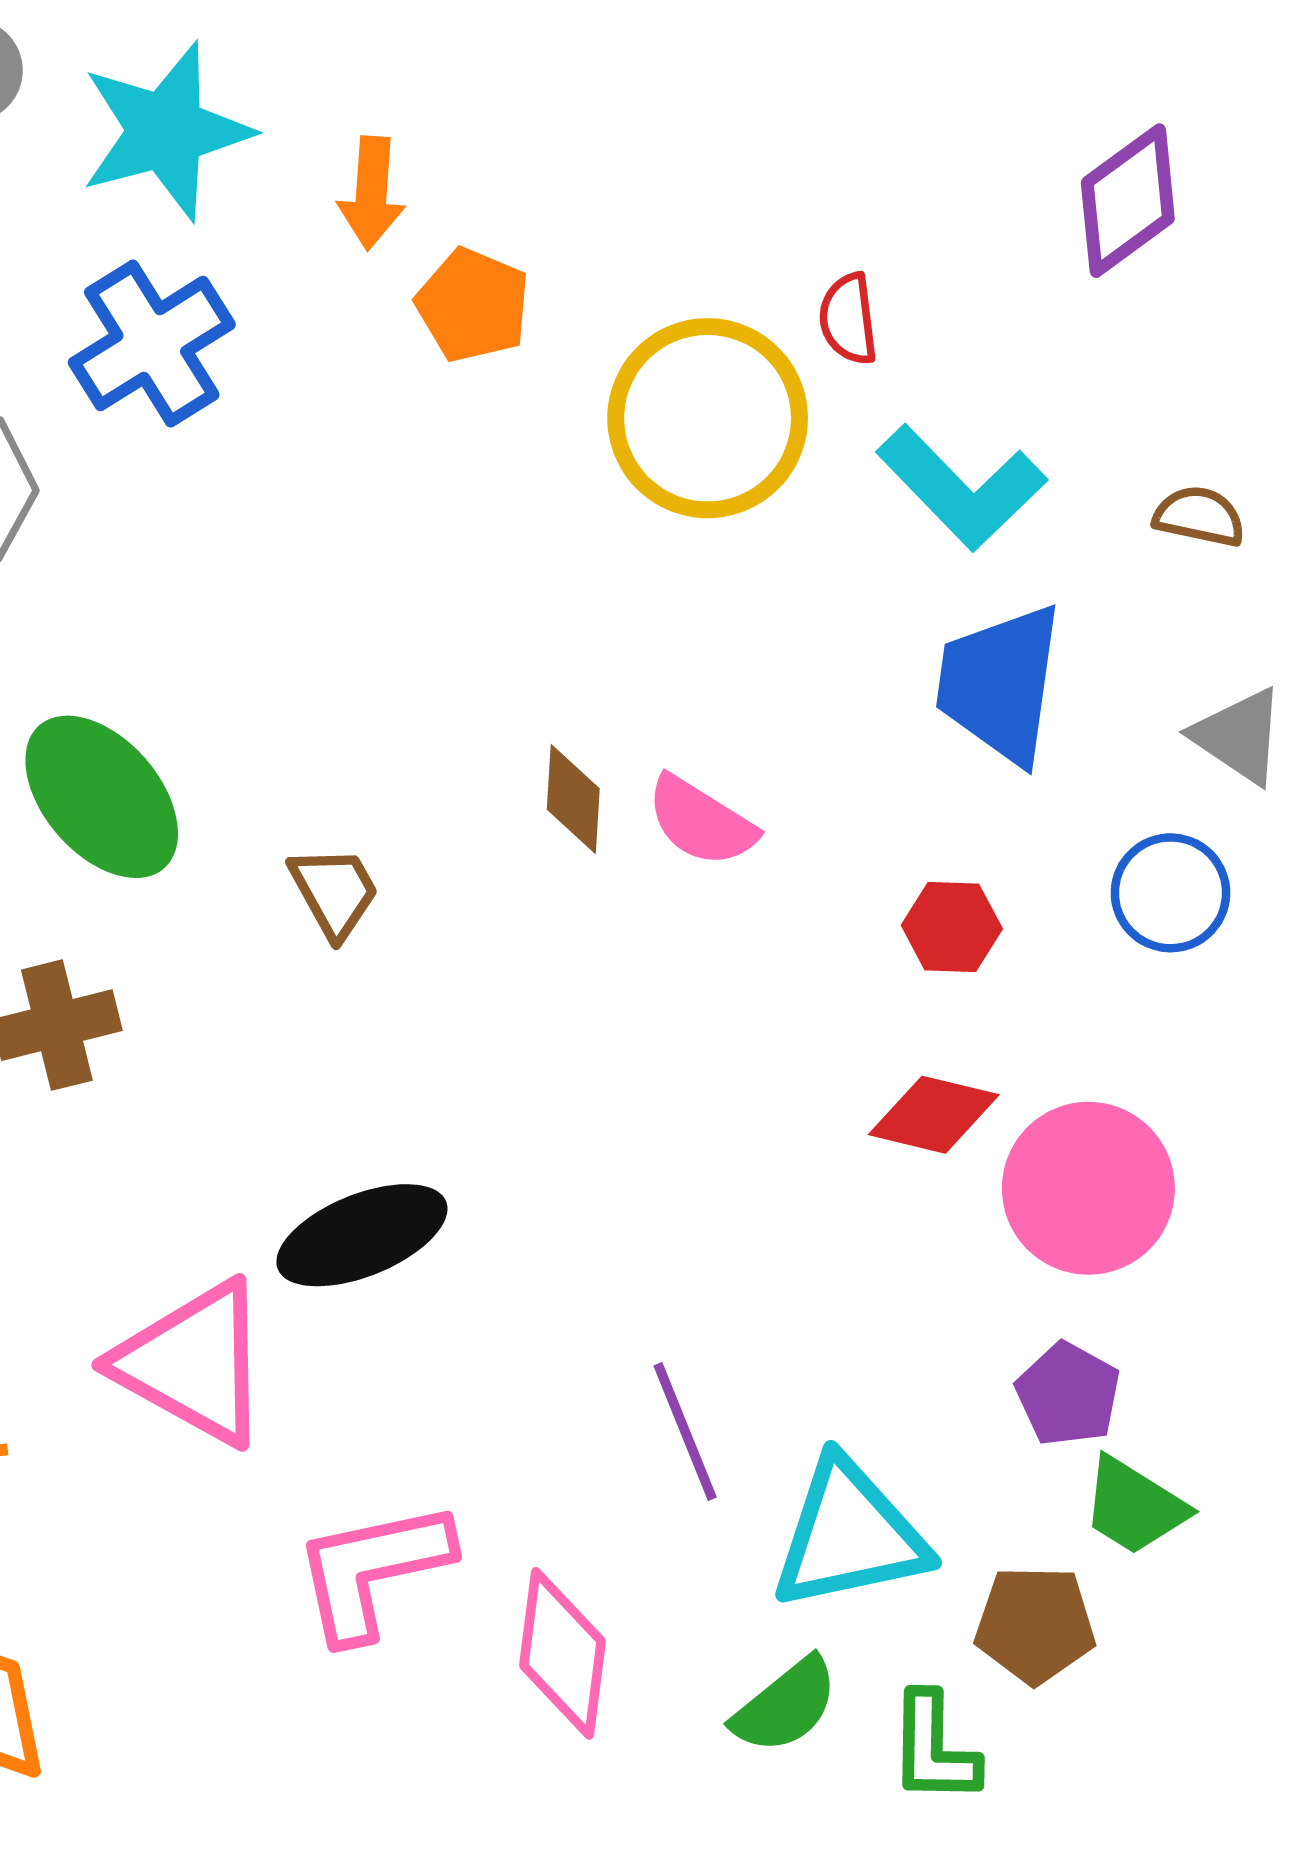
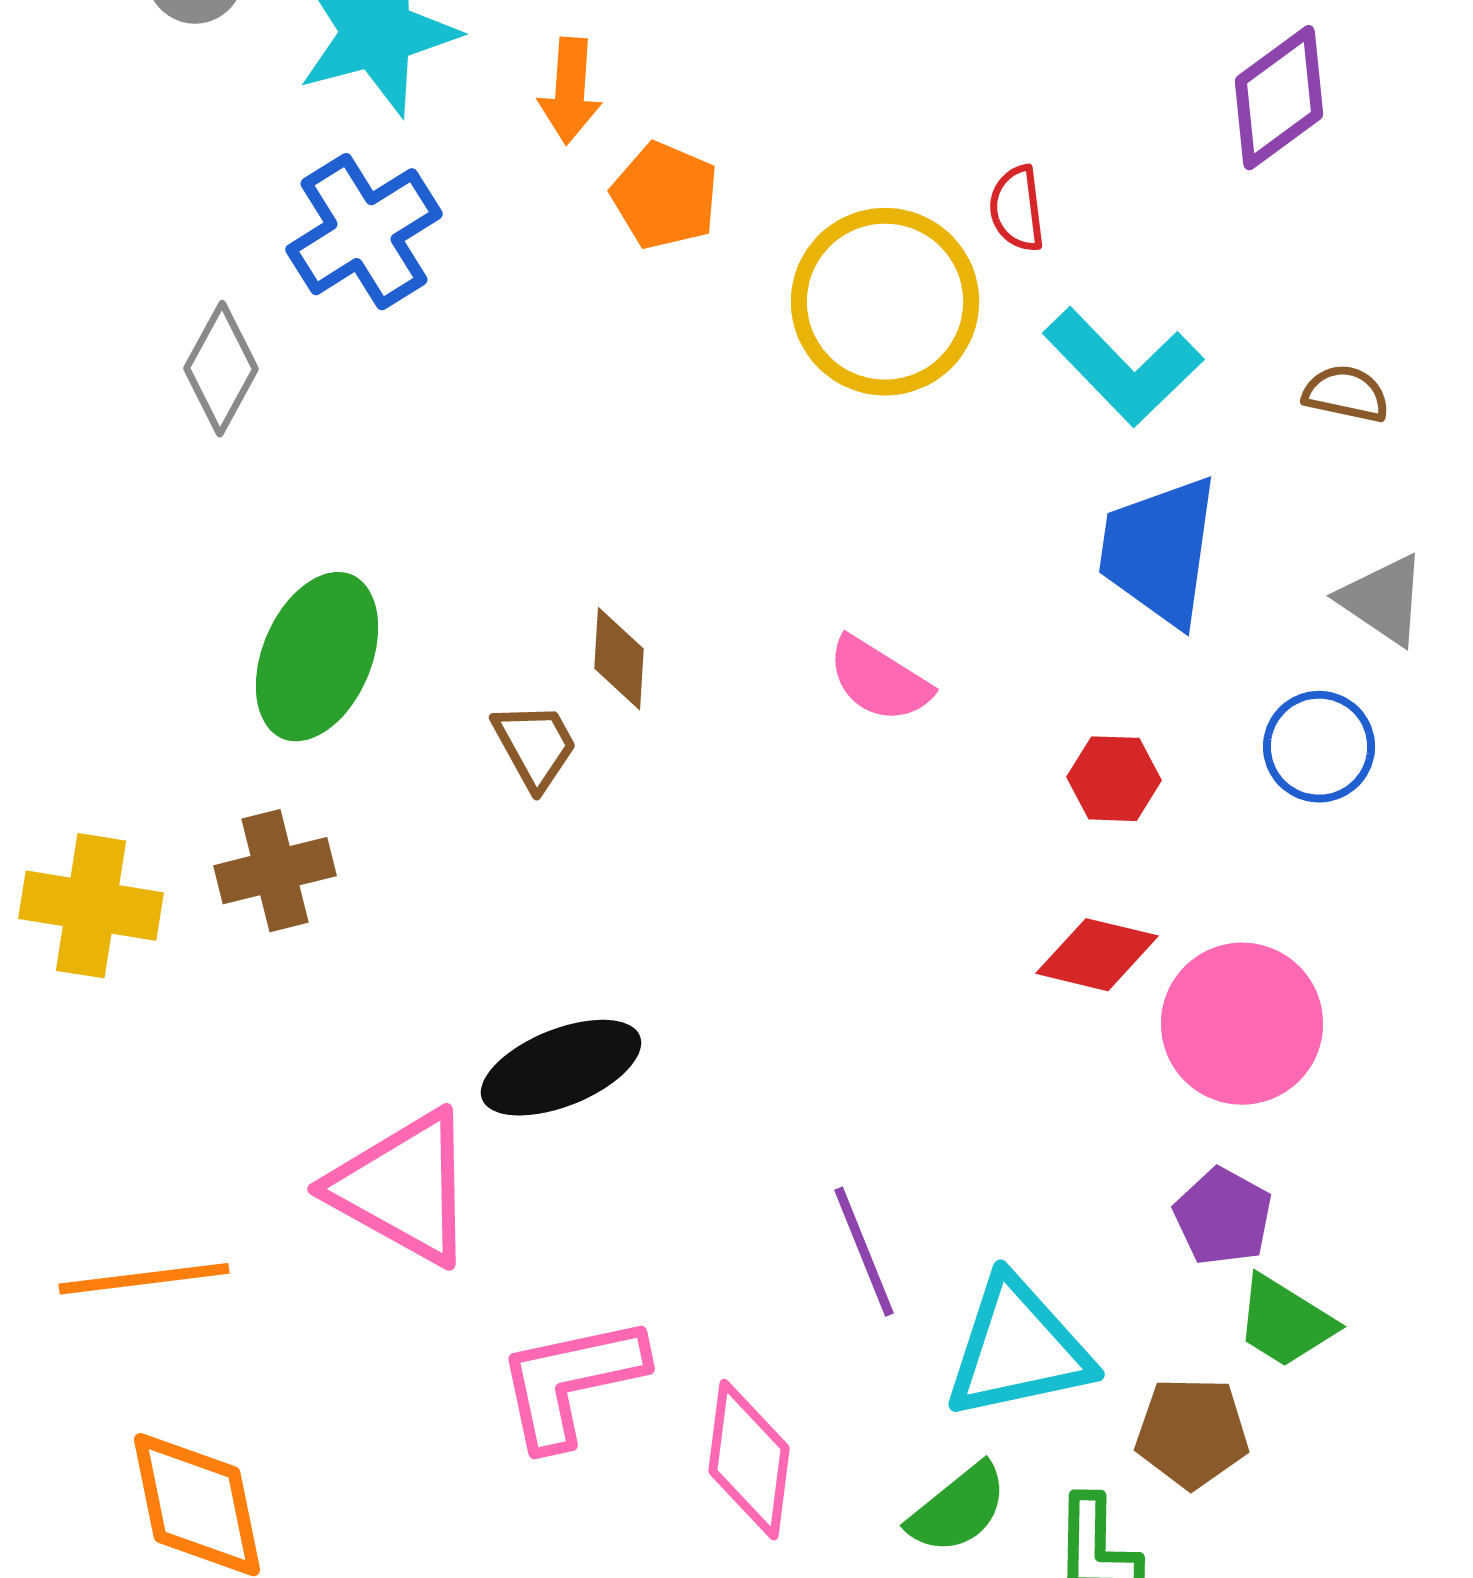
green ellipse: (102, 797) -> (317, 657), turned 64
brown diamond: (573, 799) -> (619, 659), moved

